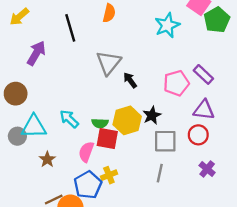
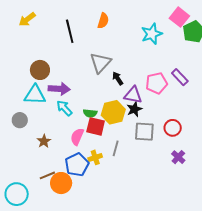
purple arrow: (36, 53) -> (59, 89), moved, turned 60
brown circle: (16, 94) -> (40, 70), moved
purple triangle: (204, 110) -> (133, 95), moved
cyan triangle: (34, 126) -> (35, 95), moved
gray line: (160, 173) -> (116, 148), moved

